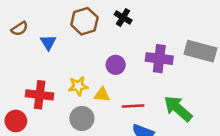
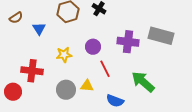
yellow star: (78, 86) -> (64, 55), moved
yellow triangle: (102, 95) -> (87, 86), moved
red line: (133, 106) -> (105, 69), moved, turned 66

